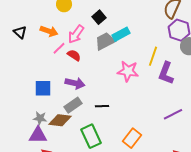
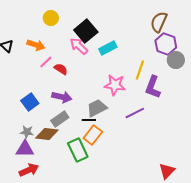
black square: (99, 17) -> (86, 31), size x1.6
pink arrow: (76, 34) -> (79, 46), moved, turned 96
gray trapezoid: (105, 41) -> (97, 108), moved
blue square: (43, 88) -> (30, 102), turned -36
purple line: (173, 114) -> (135, 113), moved
orange rectangle: (132, 138) -> (93, 135), moved

